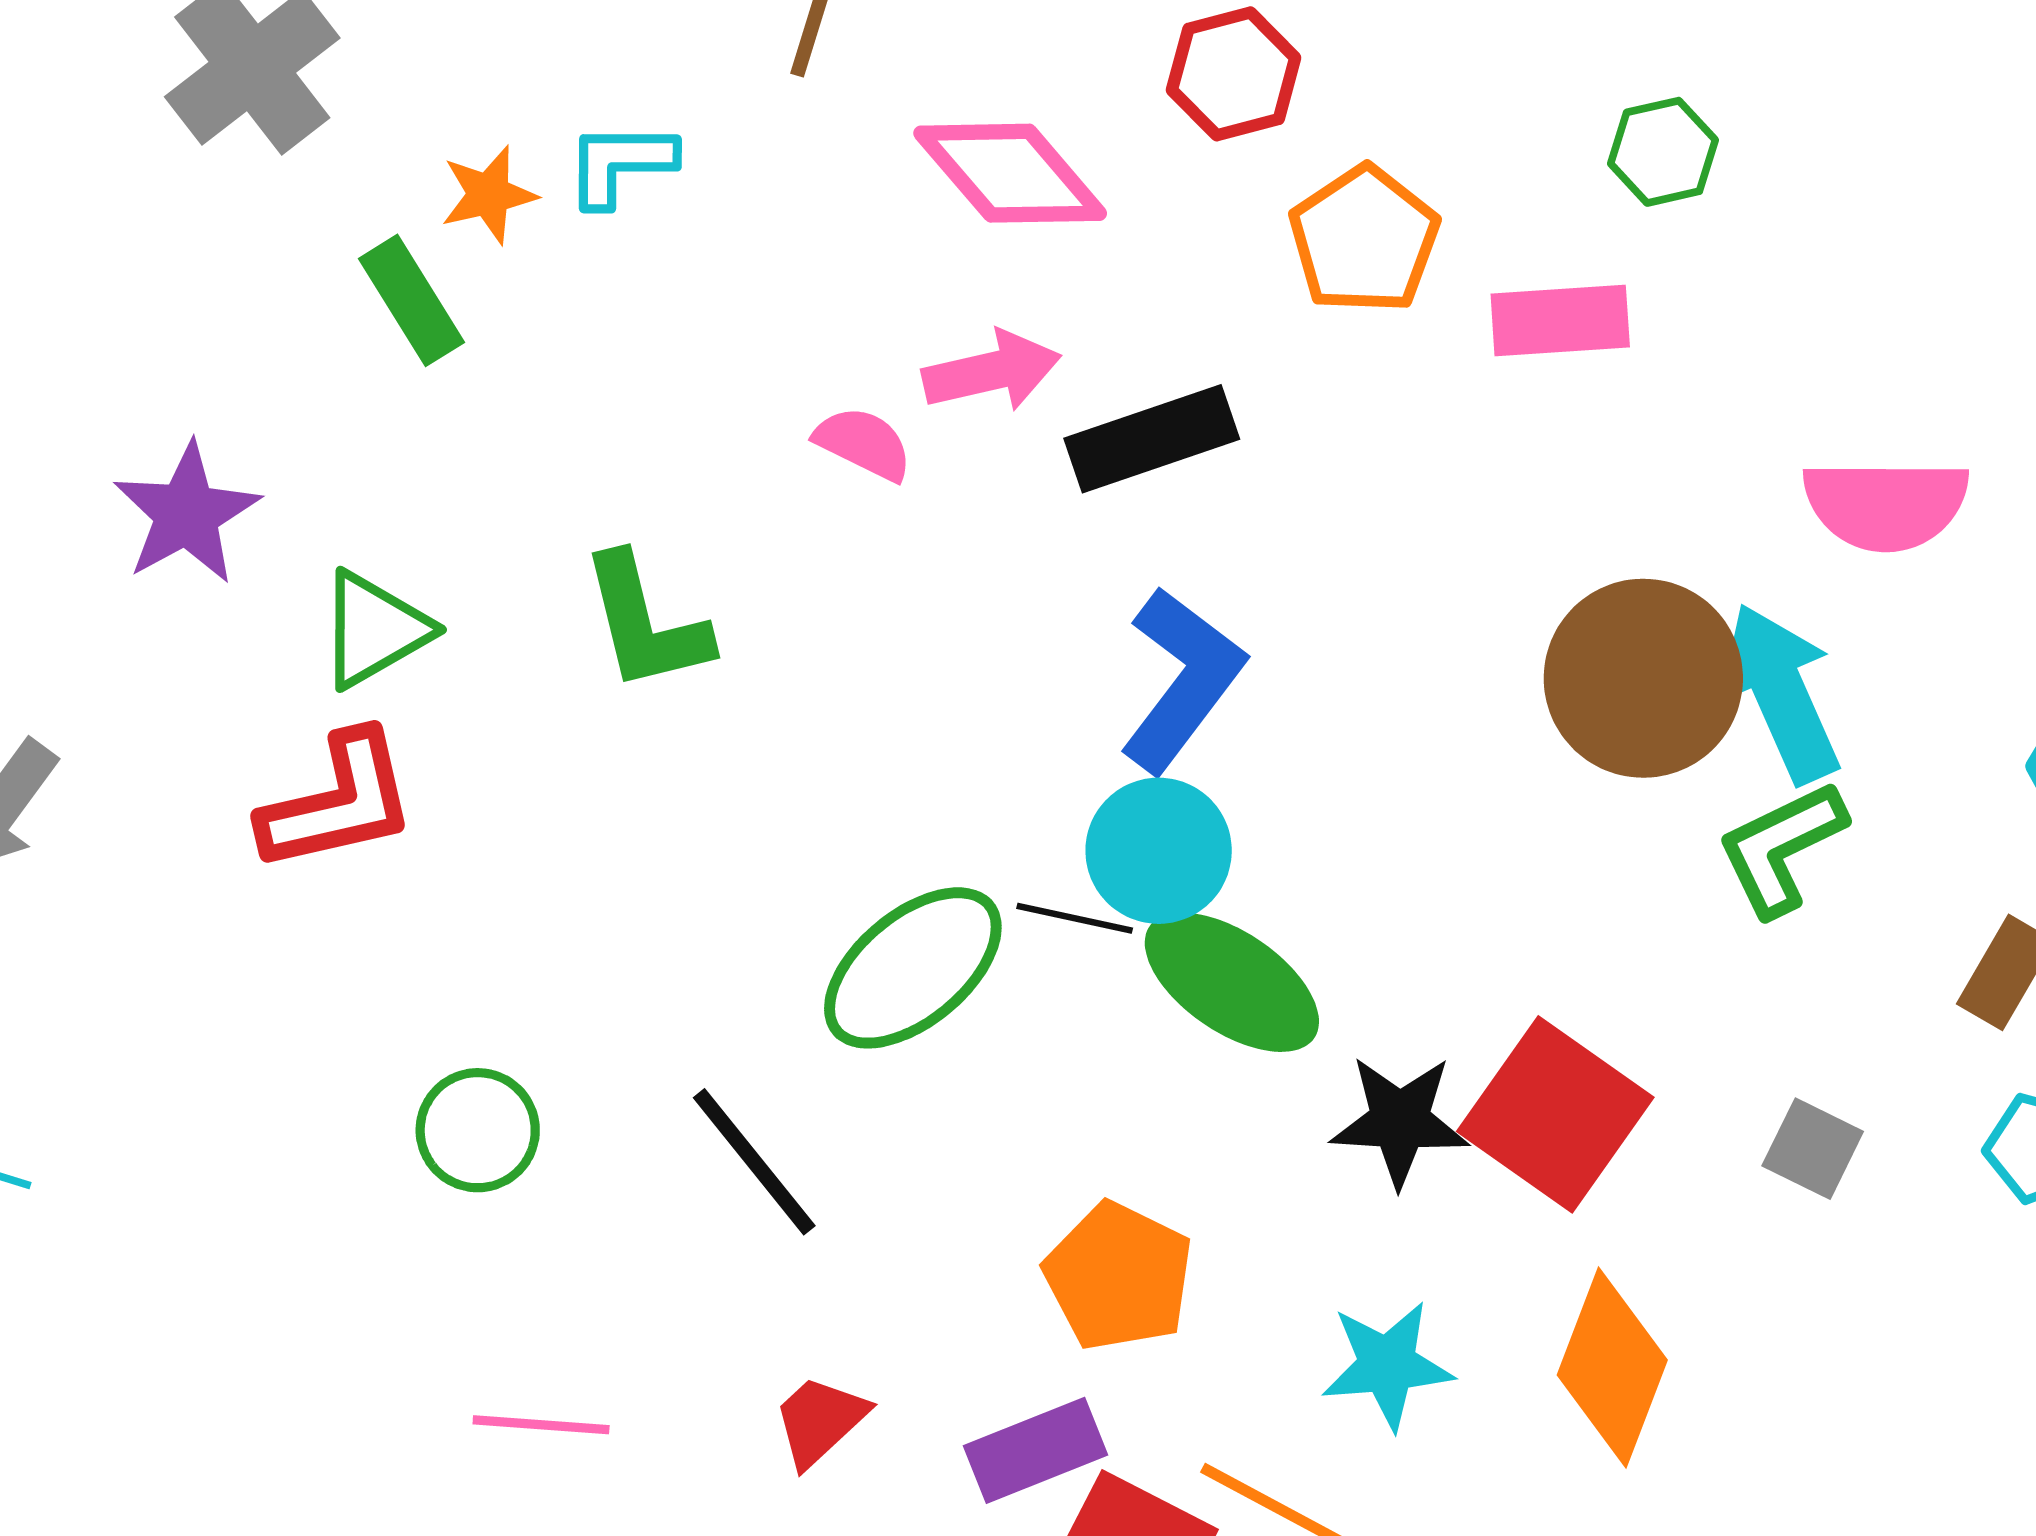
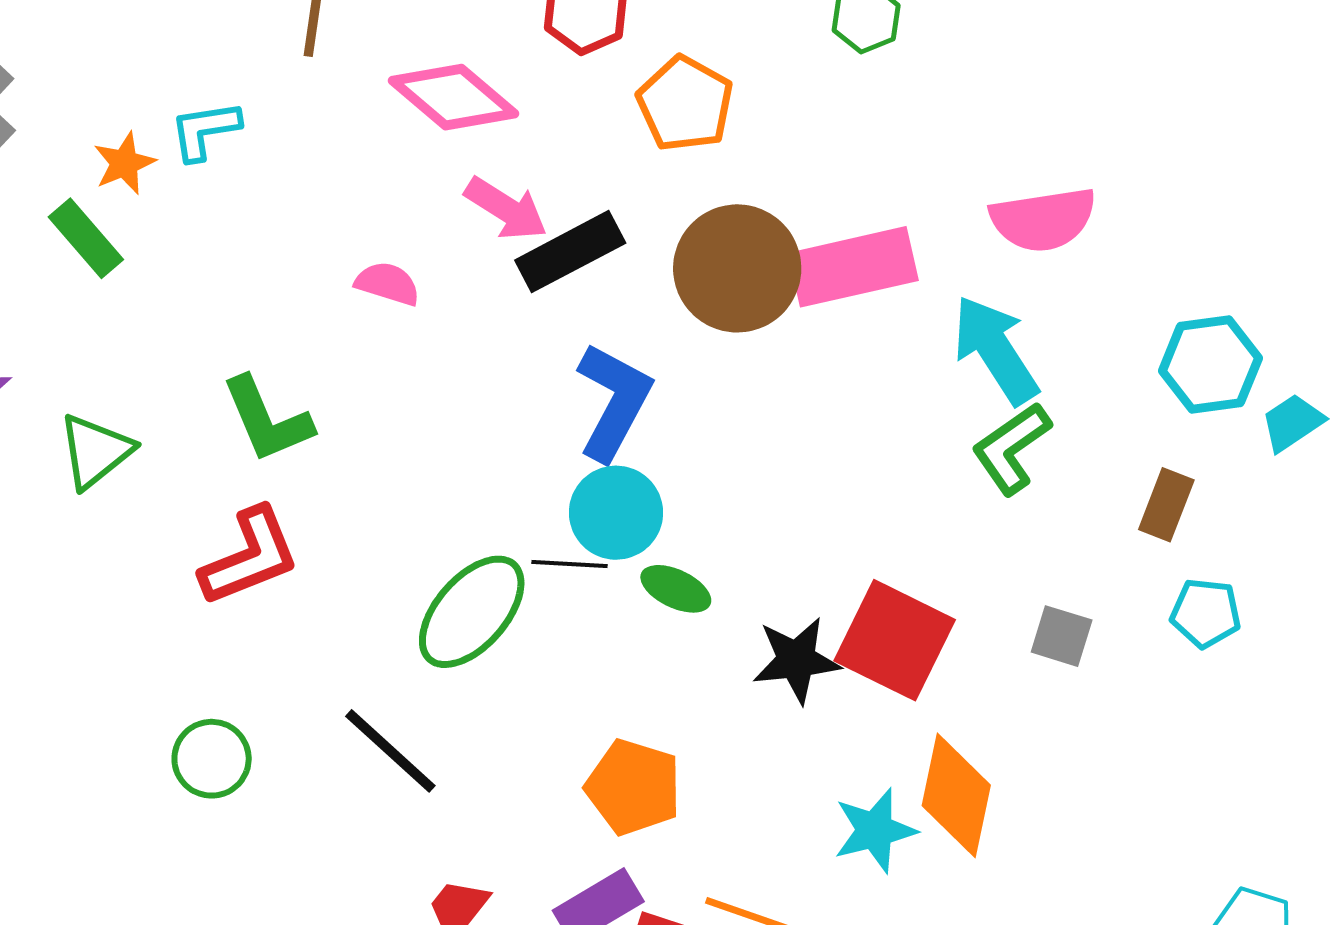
pink rectangle: (1560, 320) -> (853, 267), moved, size x1.4
pink arrow: (992, 371) -> (506, 209), moved, turned 54
brown circle: (1643, 678) -> (737, 268), moved
red L-shape: (338, 802) -> (250, 557), moved
green ellipse: (1232, 982) -> (676, 589), size x0.6
cyan star: (1387, 1365) -> (875, 830), moved

